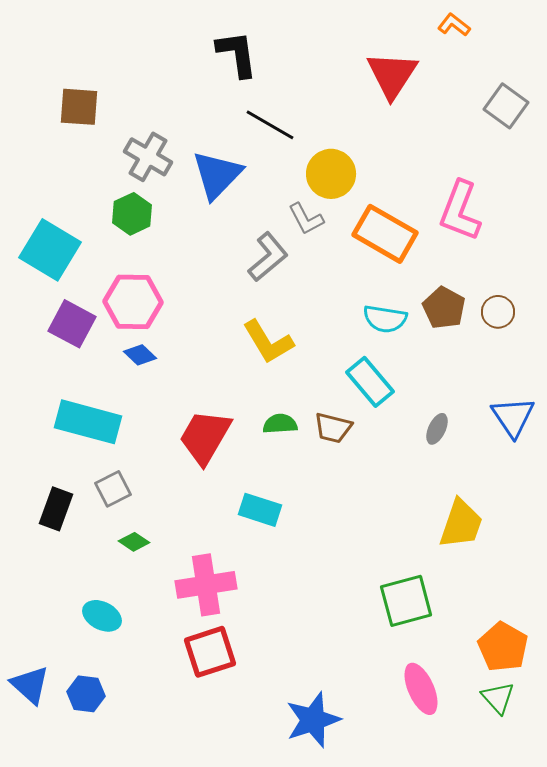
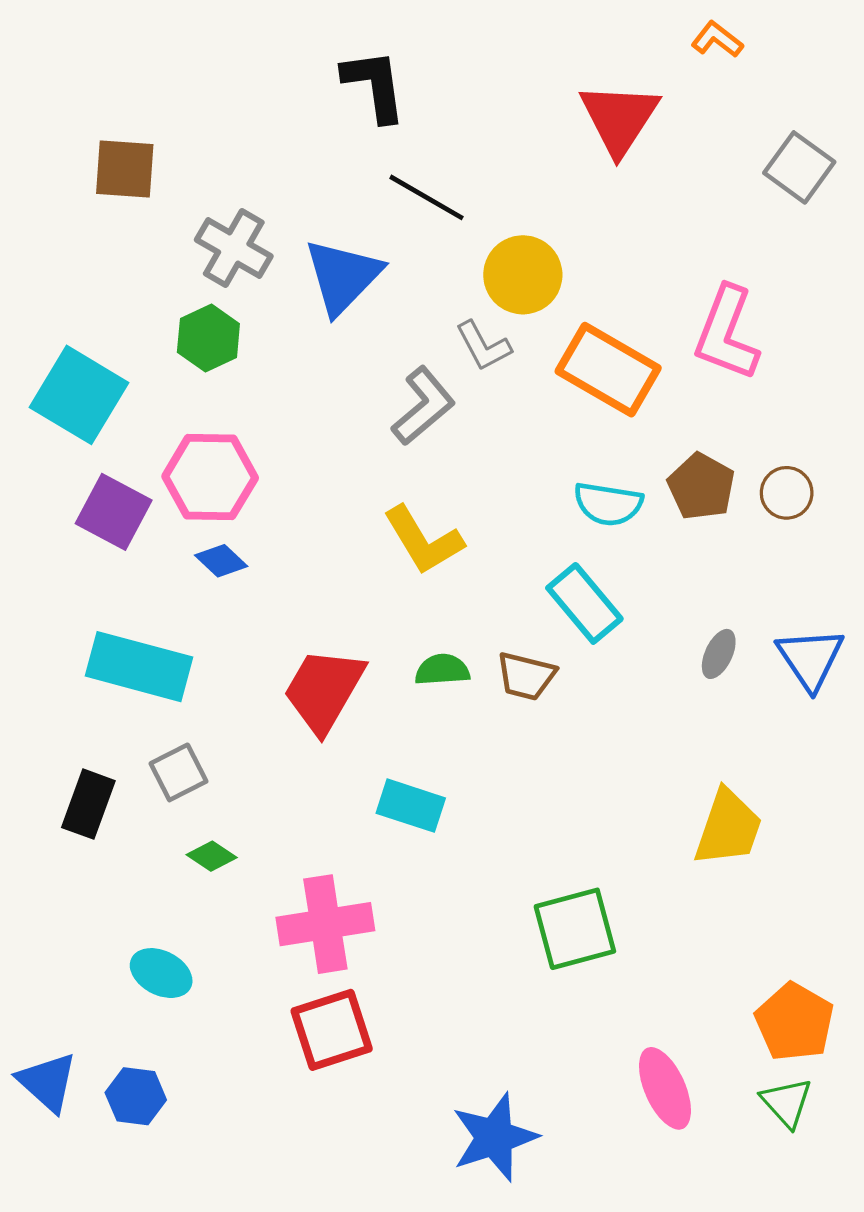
gray ellipse: (437, 429) -> (719, 654), moved
green square: (406, 601) -> (575, 929), moved

